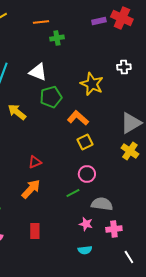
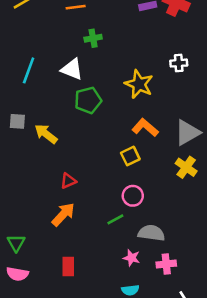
green cross: (57, 38) -> (93, 38), moved
yellow arrow: (17, 112) -> (46, 134), moved
orange L-shape: (78, 118) -> (145, 128), moved

